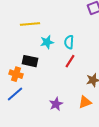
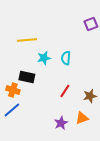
red line: (70, 61) -> (65, 91), moved
purple star: (56, 104) -> (61, 123), moved

